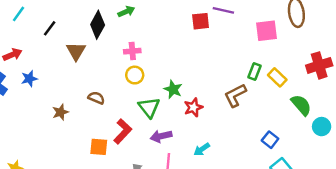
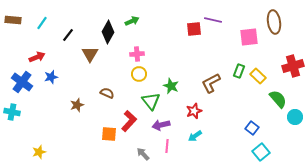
brown L-shape: (235, 95) -> (211, 83), moved
red star: (193, 107) -> (194, 111), moved

